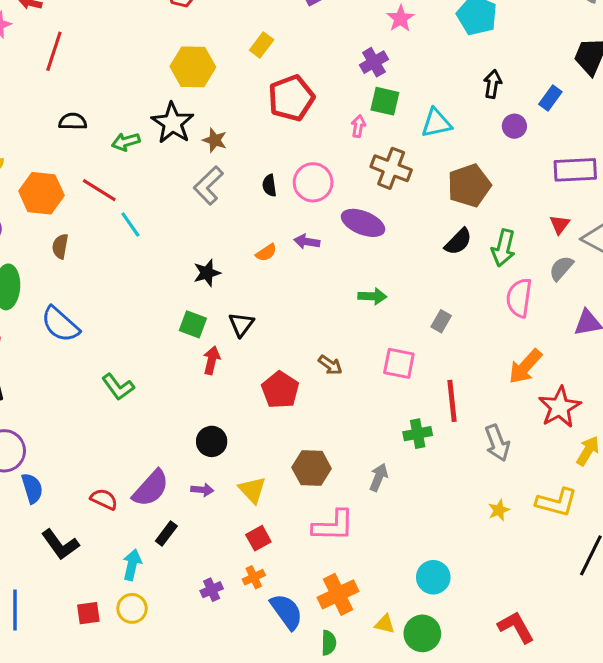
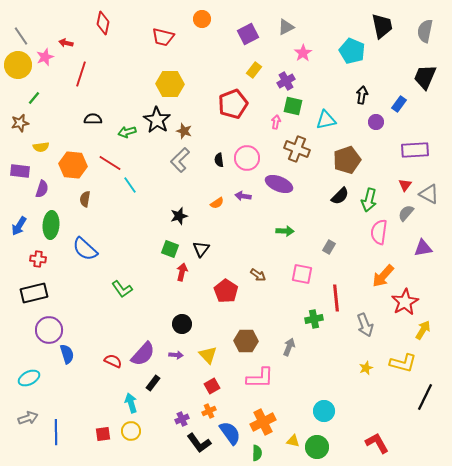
yellow rectangle: (262, 45) -> (254, 70), moved
black L-shape: (60, 544) -> (199, 443), moved
cyan arrow: (132, 565) -> (131, 403), turned -30

